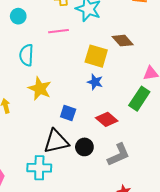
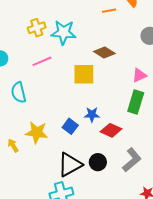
blue star: (95, 82) -> (92, 115), moved
yellow star: (40, 89) -> (37, 132), moved
blue square: (68, 113) -> (70, 126), moved, turned 35

